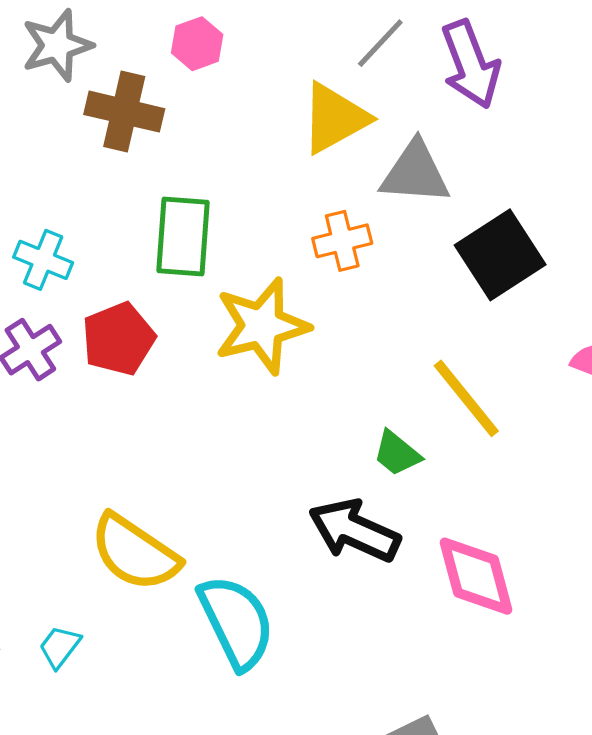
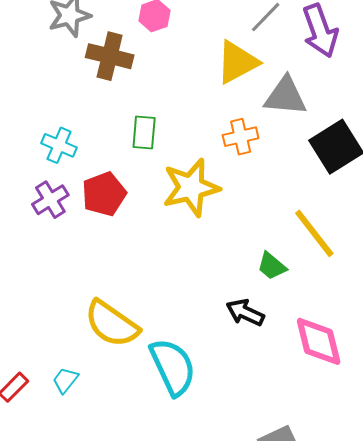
green rectangle: (183, 236) -> (144, 132), size x0.7
black arrow: (354, 531) -> (245, 313), size x0.7

